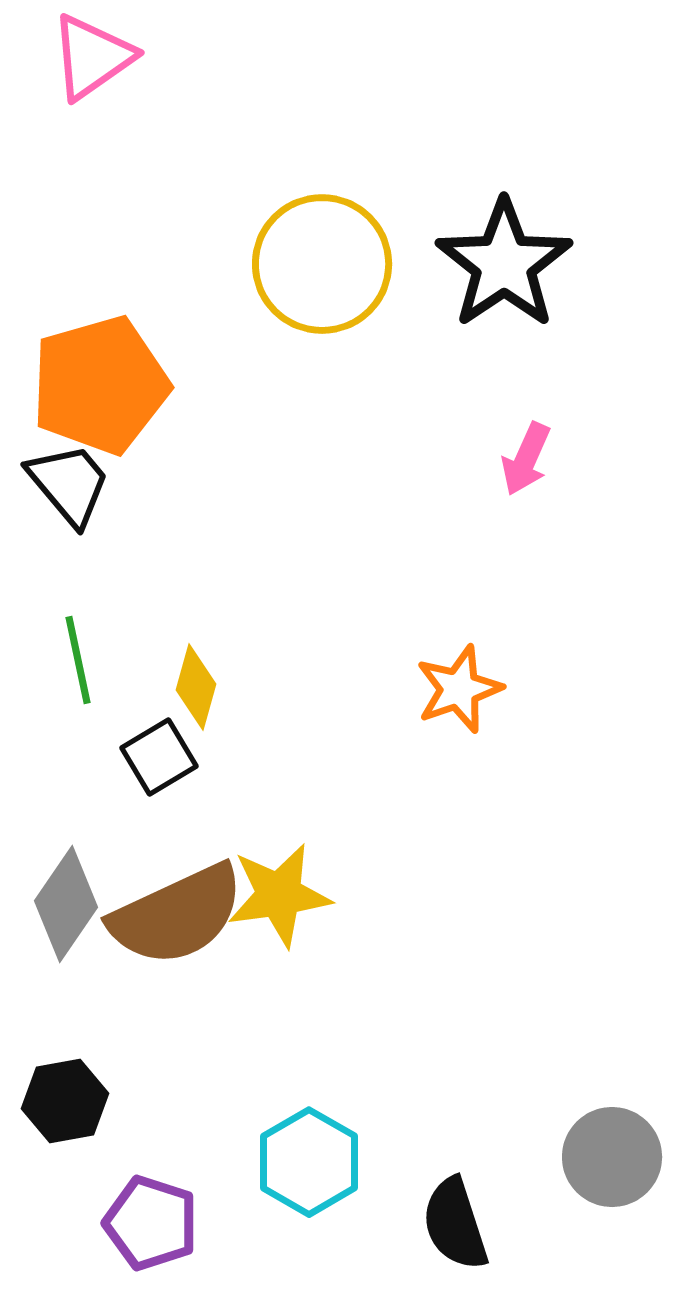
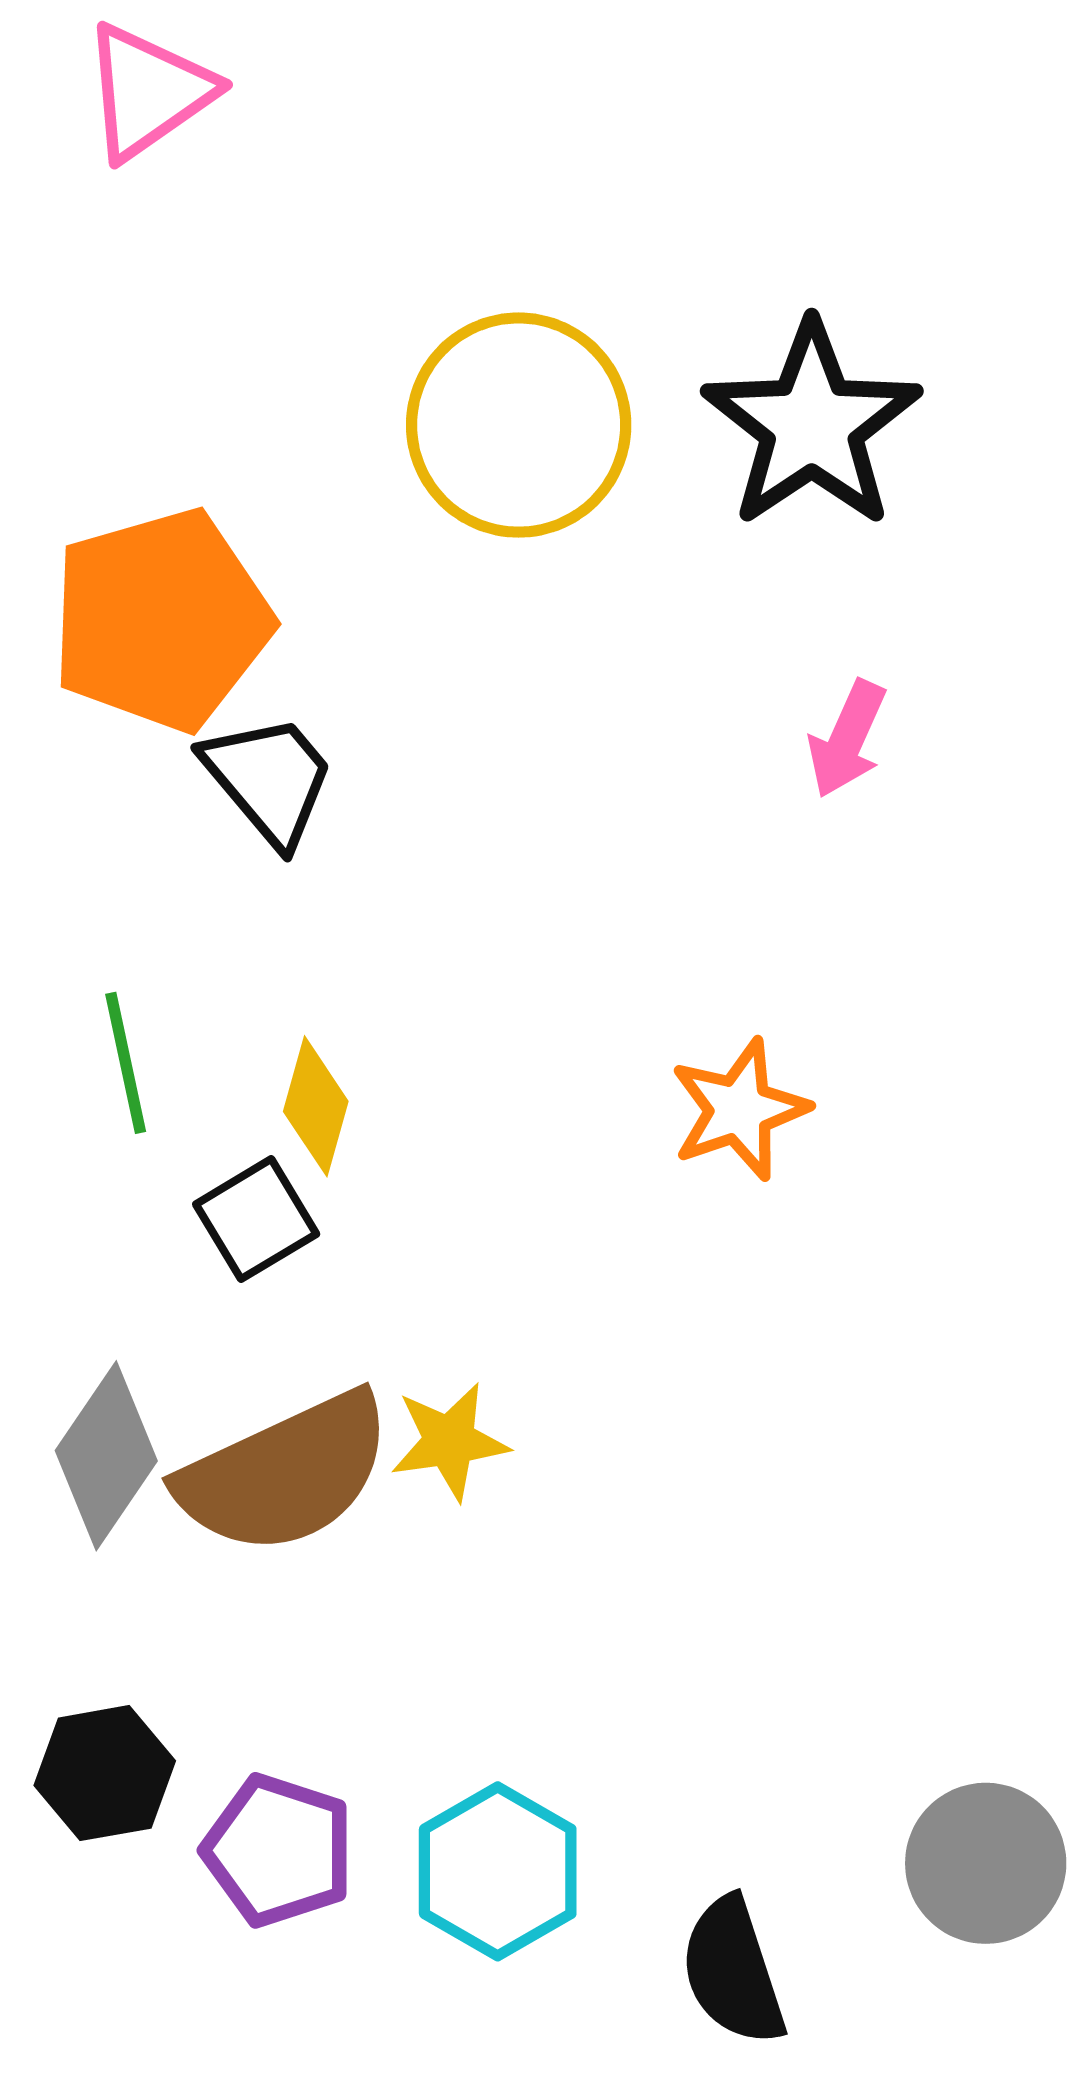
black trapezoid: (69, 484) -> (269, 779), moved
yellow star: (279, 895) -> (449, 1441), size x0.7
purple pentagon: (151, 1223) -> (279, 1850), moved

